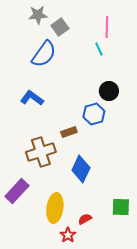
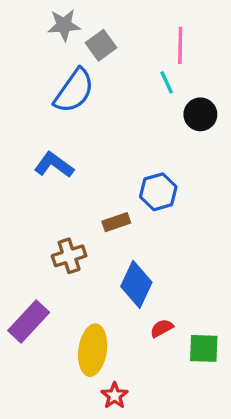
black circle: (109, 91) -> (200, 114), moved
brown cross: (41, 152) -> (69, 256), size x0.7
red semicircle: (85, 219) -> (162, 328), moved

